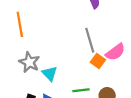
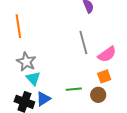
orange square: (98, 61) -> (104, 76), moved, turned 32
cyan triangle: (50, 73) -> (33, 78), moved

